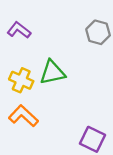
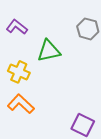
green triangle: (52, 72) -> (49, 51), moved

